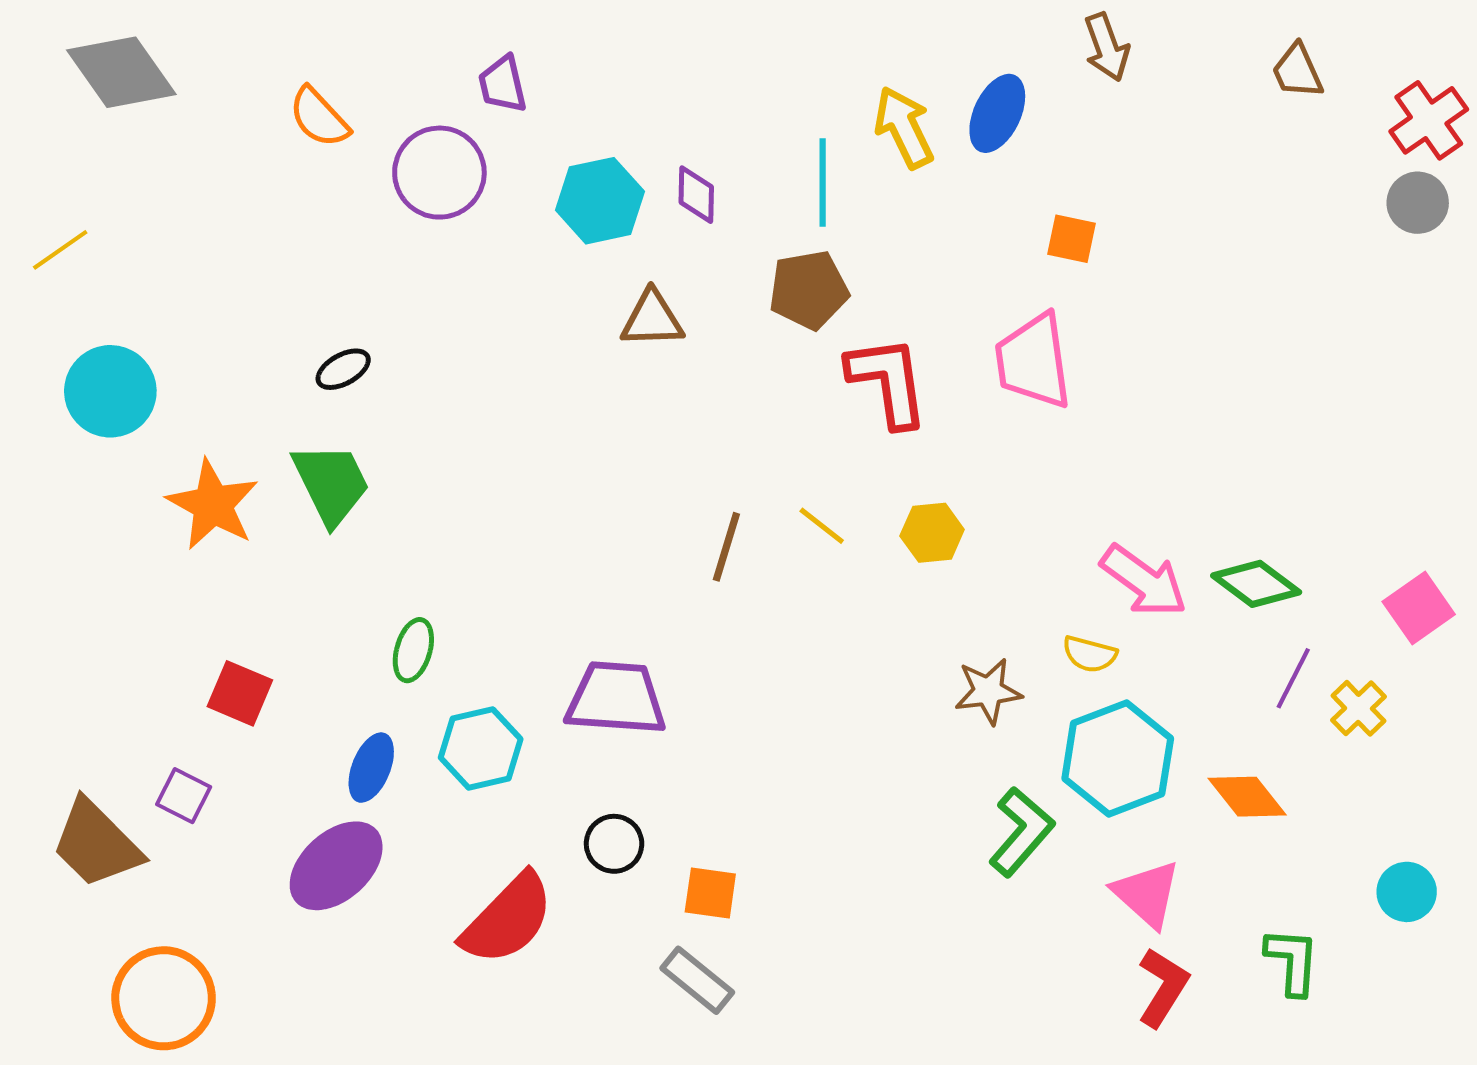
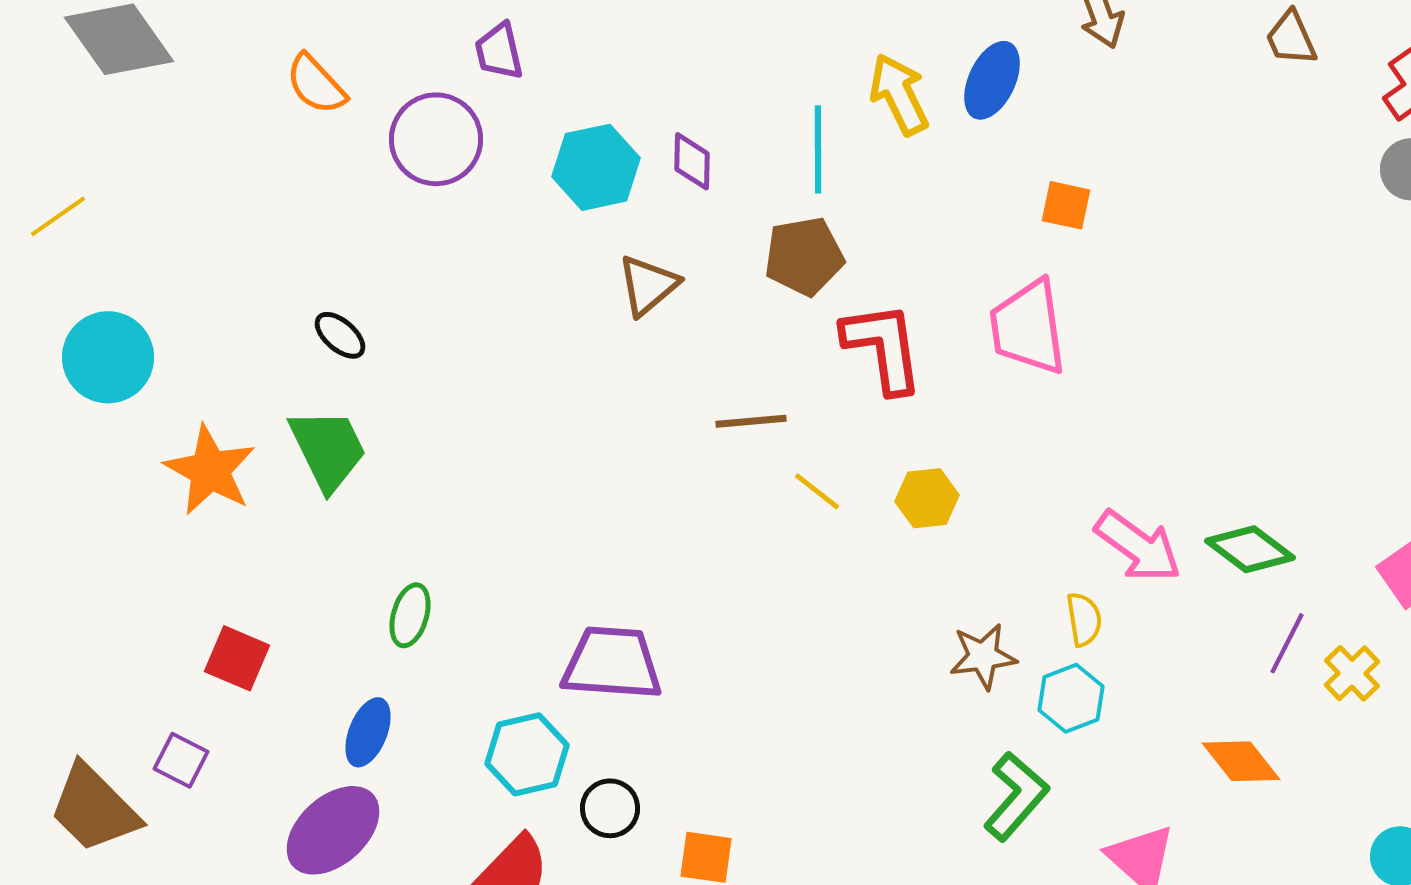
brown triangle: (652, 319) -> (648, 285), turned -38
black ellipse: (343, 369) -> (340, 335), turned 70
brown line: (726, 547) -> (751, 421), moved, turned 68
yellow semicircle: (1090, 654) -> (1084, 619), turned -114
cyan hexagon: (481, 748) -> (527, 754), moved
cyan hexagon: (1118, 758) -> (1071, 698), moved, size x0.6

